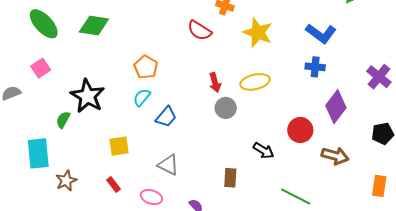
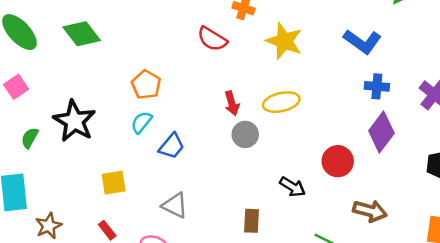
green diamond: (94, 25) -> (82, 34), turned 44
blue cross: (315, 67) -> (377, 86), moved
green semicircle: (63, 120) -> (30, 138), moved
brown arrow: (335, 156) -> (370, 211), moved

